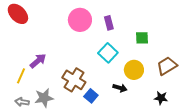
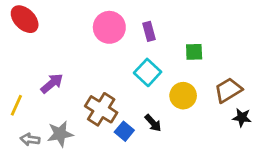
yellow line: (21, 76) -> (16, 105), moved
black arrow: (120, 88) -> (153, 123), moved, turned 32
black star: (161, 98) -> (242, 118), moved

